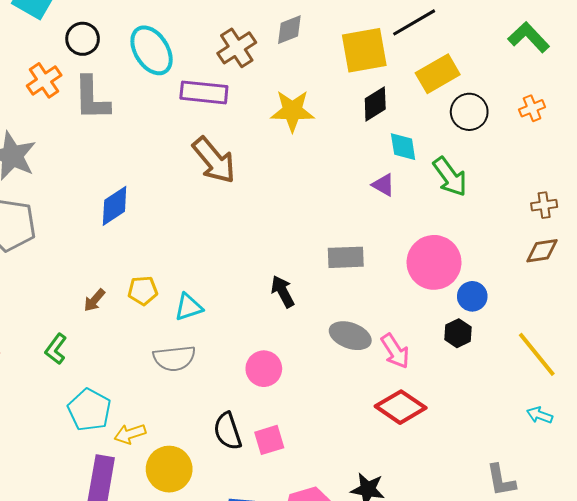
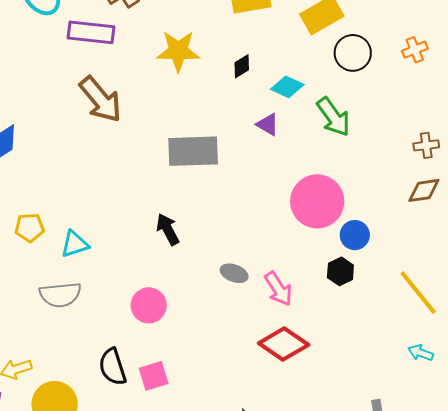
black diamond: (375, 104) -> (242, 66), moved, size x0.7
cyan diamond: (403, 147) -> (287, 87), turned -56
gray rectangle: (346, 257) -> (193, 151), moved, size x1.4
gray ellipse: (350, 336) -> (234, 273), size x0.7

